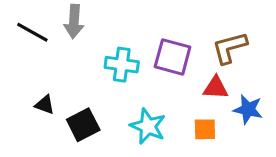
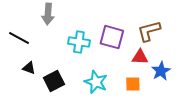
black line: (32, 32) -> (19, 38), moved
blue star: (248, 109) -> (161, 71), turned 30

